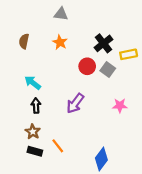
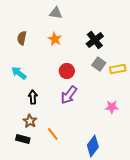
yellow rectangle: (129, 54) -> (118, 69), moved
red circle: (87, 66) -> (67, 71), moved
cyan arrow: (33, 83) -> (19, 73), moved
pink star: (120, 106) -> (112, 107), moved
black rectangle: (35, 151) -> (23, 139), moved

